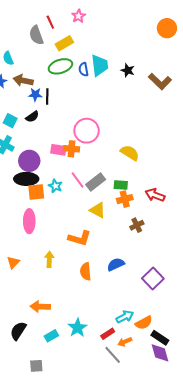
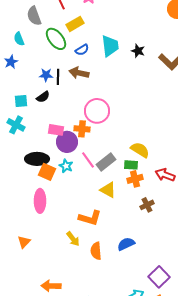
gray semicircle: (36, 35) -> (34, 16), moved
green ellipse: (60, 66) -> (56, 39), moved, turned 70
blue semicircle: (84, 69) -> (82, 50), moved, turned -112
brown arrow: (23, 80) -> (79, 73), moved
cyan square: (10, 121) -> (21, 101), turned -32
pink rectangle: (58, 150) -> (56, 130), moved
yellow semicircle: (130, 153) -> (140, 150), moved
purple circle: (29, 161) -> (67, 142), moved
orange square: (36, 192) -> (47, 172), turned 30
yellow arrow: (49, 259) -> (73, 239), moved, turned 140
purple square: (153, 278) -> (159, 277), moved

